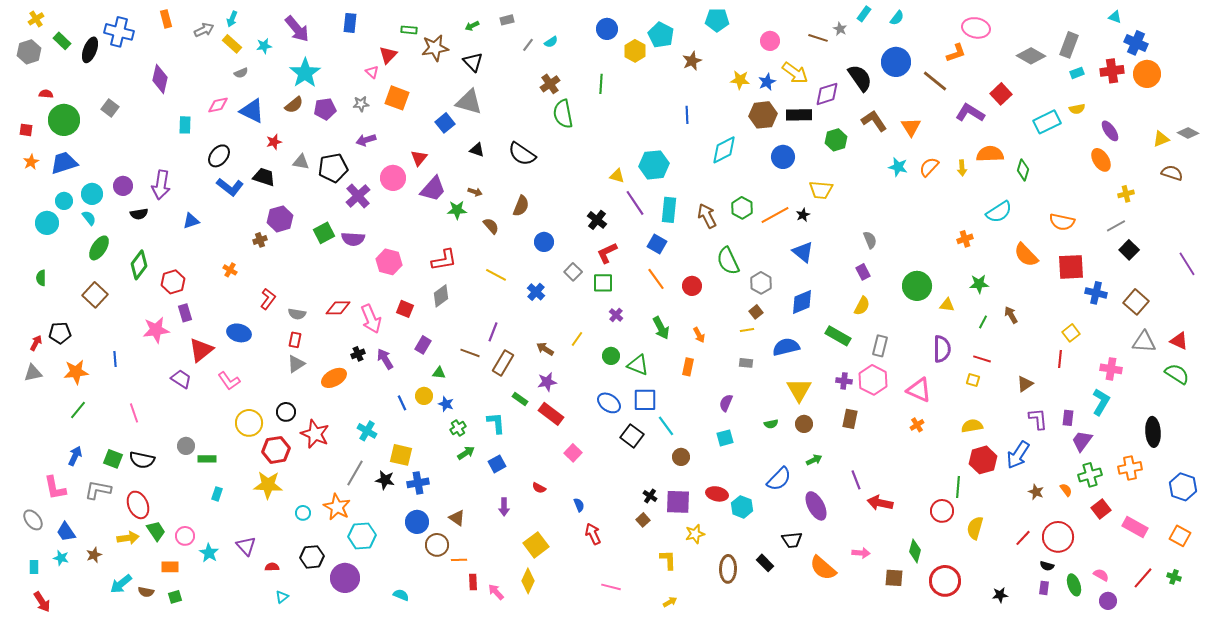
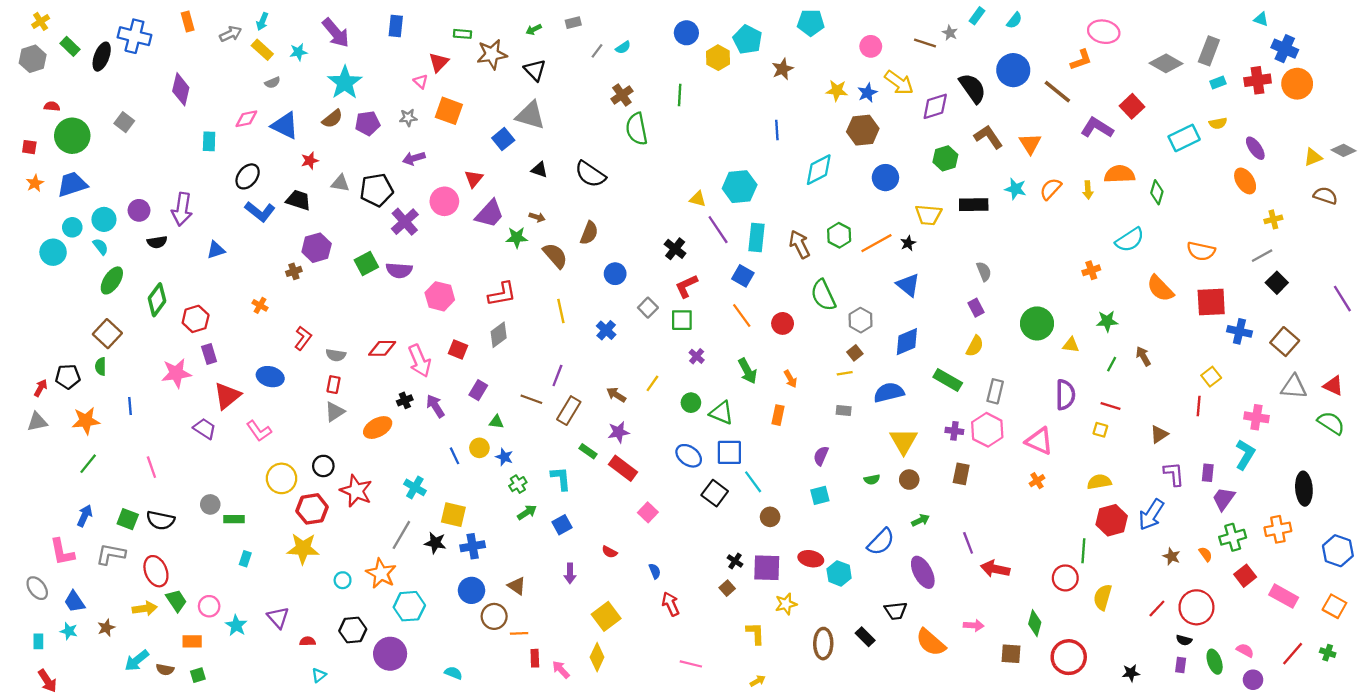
black rectangle: (799, 115) -> (974, 205), moved
brown semicircle: (491, 226) -> (555, 256), size x1.4
yellow line: (496, 275) -> (561, 311), turned 50
green semicircle: (41, 278) -> (101, 366), moved

